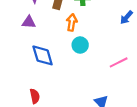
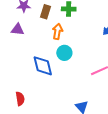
blue diamond: (43, 55) -> (43, 66), moved

